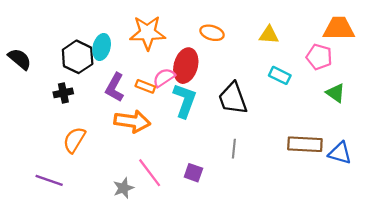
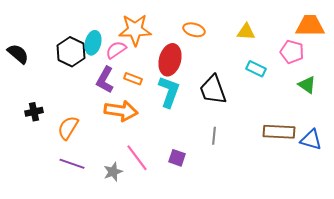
pink semicircle: (164, 78) -> (116, 50), moved
black cross: (63, 93) -> (34, 112), moved
purple line: (49, 180) -> (72, 164), moved

